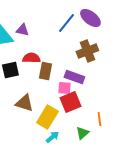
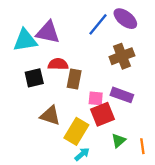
purple triangle: (22, 30) -> (48, 32), size x1.6
purple rectangle: (74, 77) -> (122, 95), moved
orange line: (99, 119) -> (142, 146), moved
green triangle: (82, 133) -> (119, 141), moved

